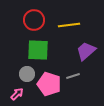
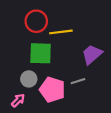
yellow line: (69, 25) -> (61, 32), moved

